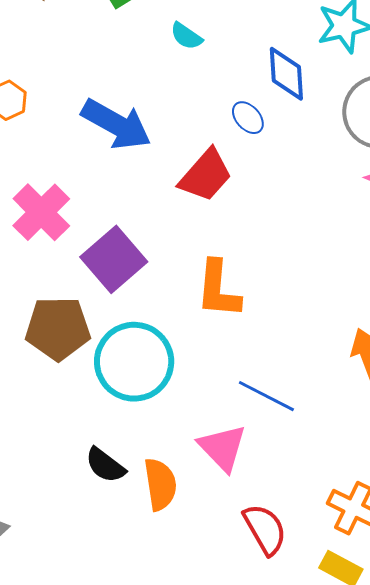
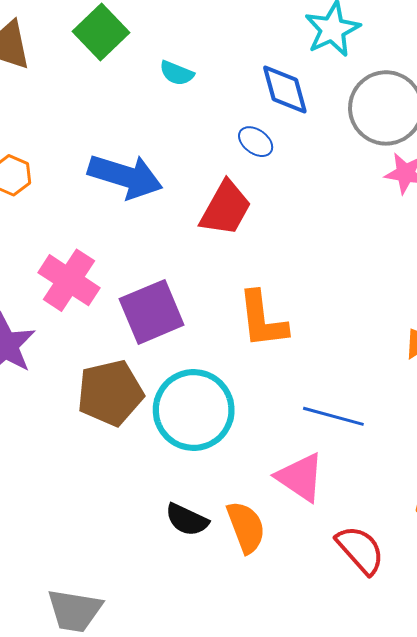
purple square: (114, 259) -> (152, 312), turned 30

